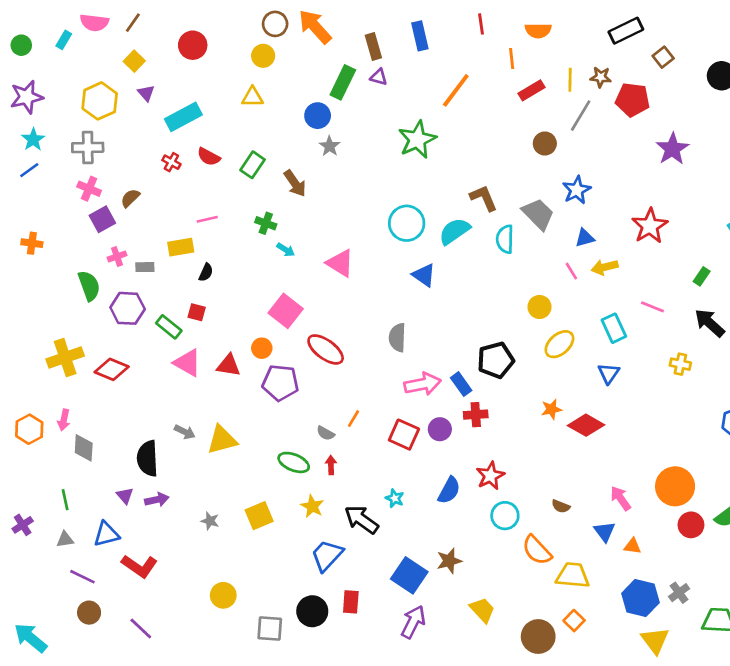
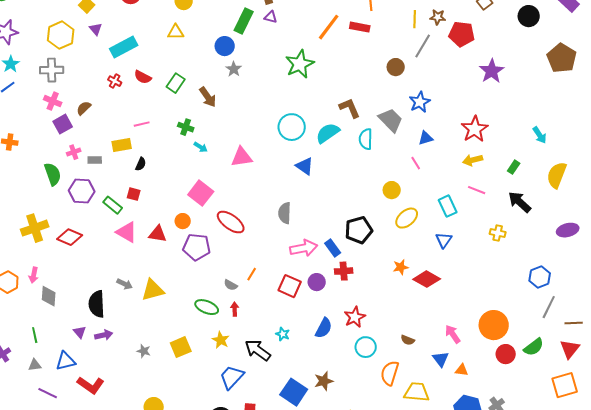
red rectangle: (532, 90) -> (360, 27), moved, turned 42
pink triangle: (340, 263) -> (242, 157), turned -40
yellow arrow: (605, 267) -> (473, 160), moved
orange semicircle: (537, 550) -> (390, 373), turned 60

